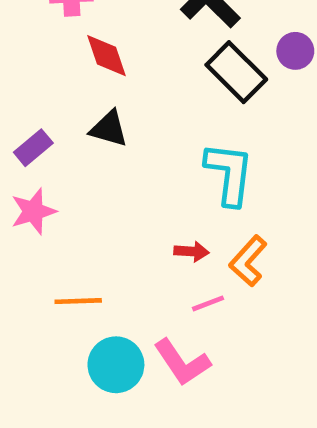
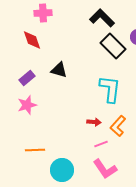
red diamond: (107, 56) -> (32, 40), moved
orange line: (78, 301) -> (35, 150), moved
pink L-shape: (182, 362) -> (105, 169), moved

